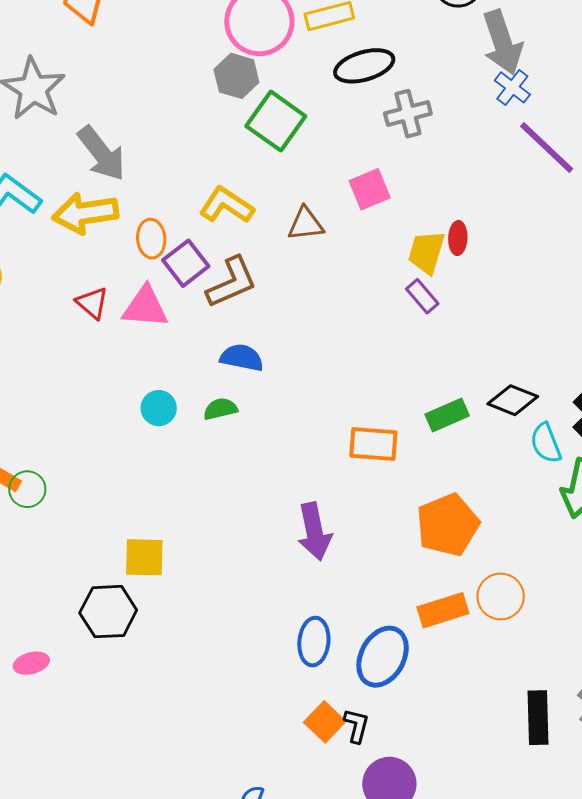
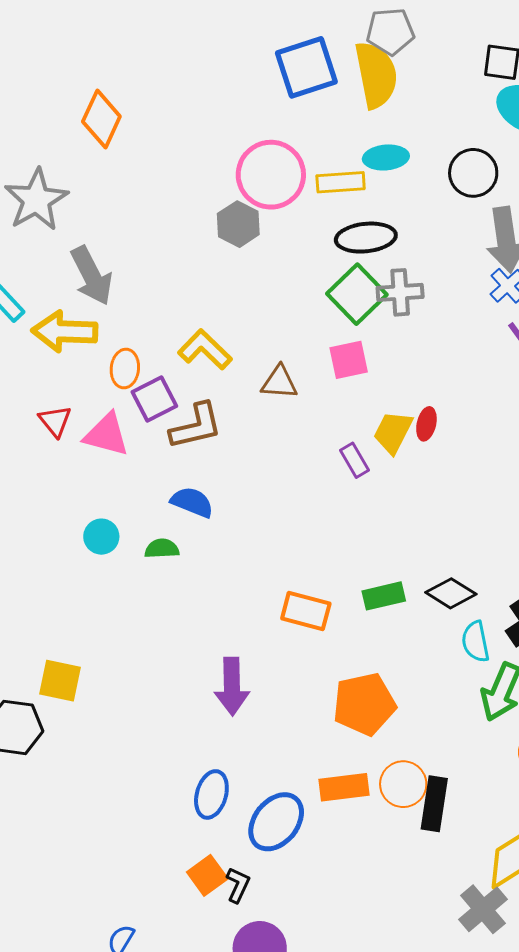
green square: (276, 121) -> (357, 294), moved
purple rectangle: (422, 296) -> (355, 460), moved
black rectangle: (538, 718) -> (434, 804), moved

